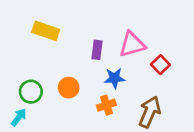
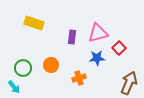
blue star: (115, 78) -> (97, 58), moved
brown arrow: (150, 112) -> (129, 83), moved
cyan arrow: (19, 117) -> (14, 87), turned 104

